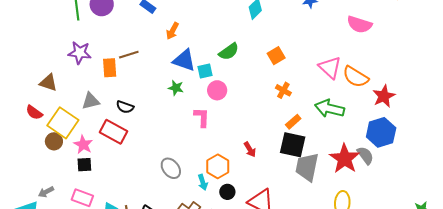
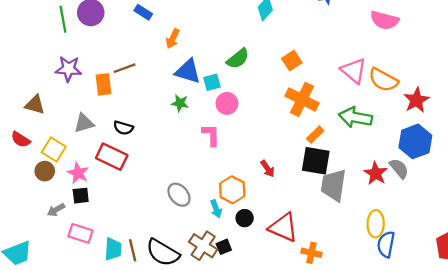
orange cross: (283, 90) -> (302, 99), size x1.8
yellow square: (63, 123) -> (54, 149), size x0.7
red star: (345, 159) -> (376, 173), size x0.7
gray arrow: (46, 192) -> (56, 210), moved

